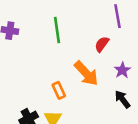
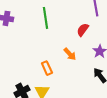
orange arrow: (86, 73) -> (70, 54), size x0.6

